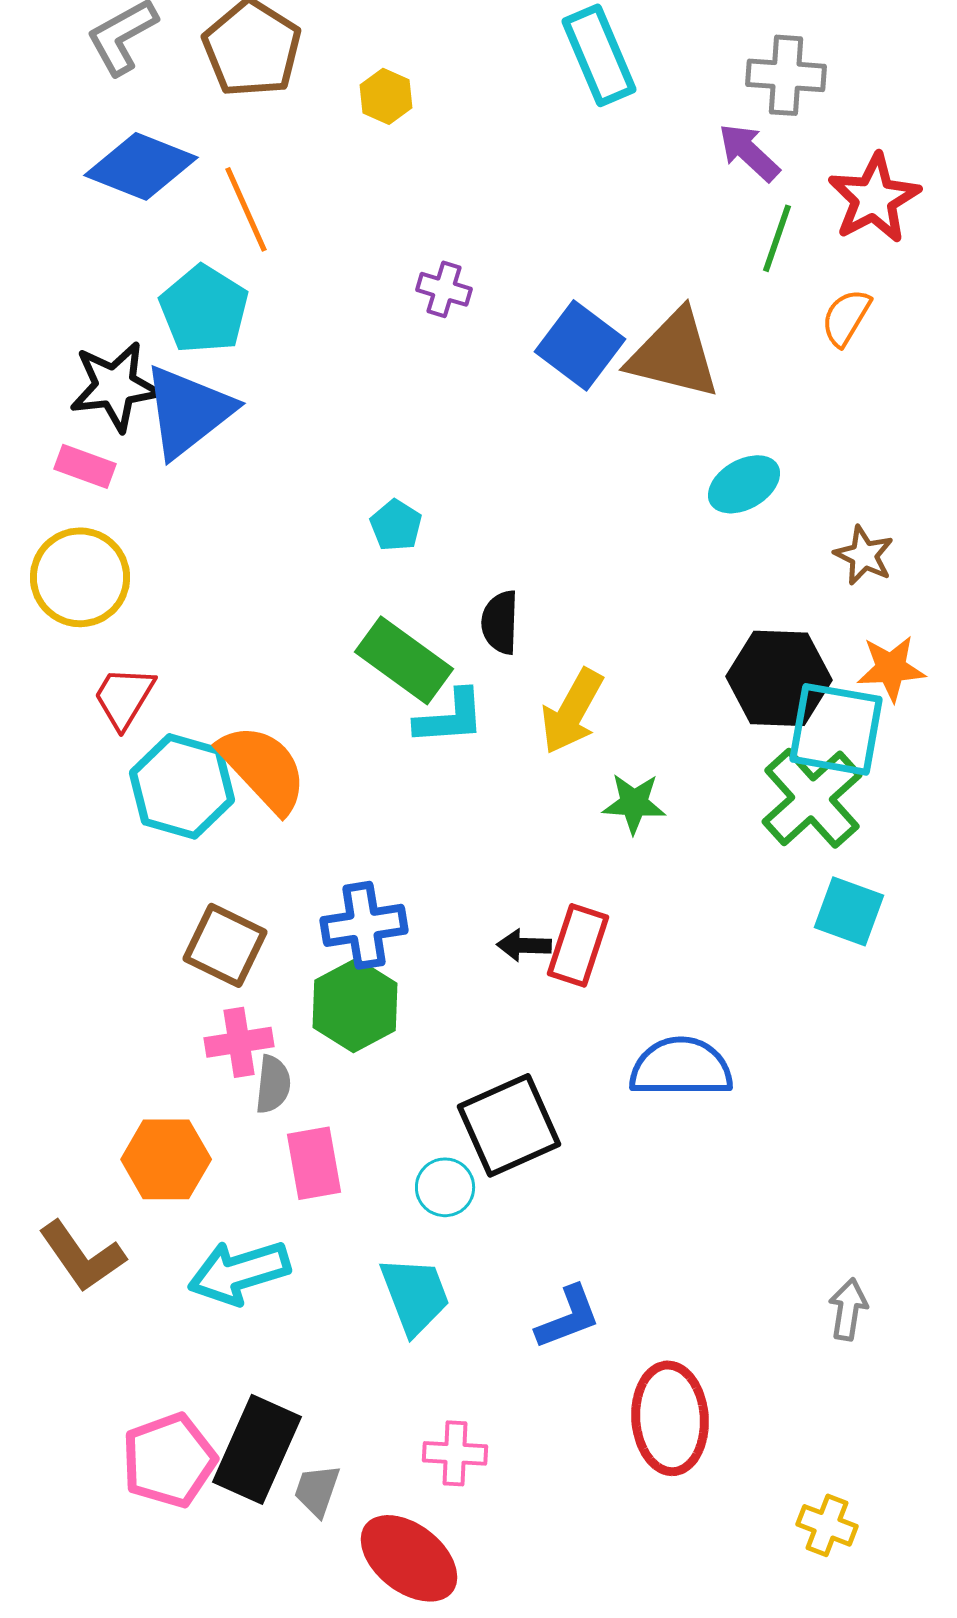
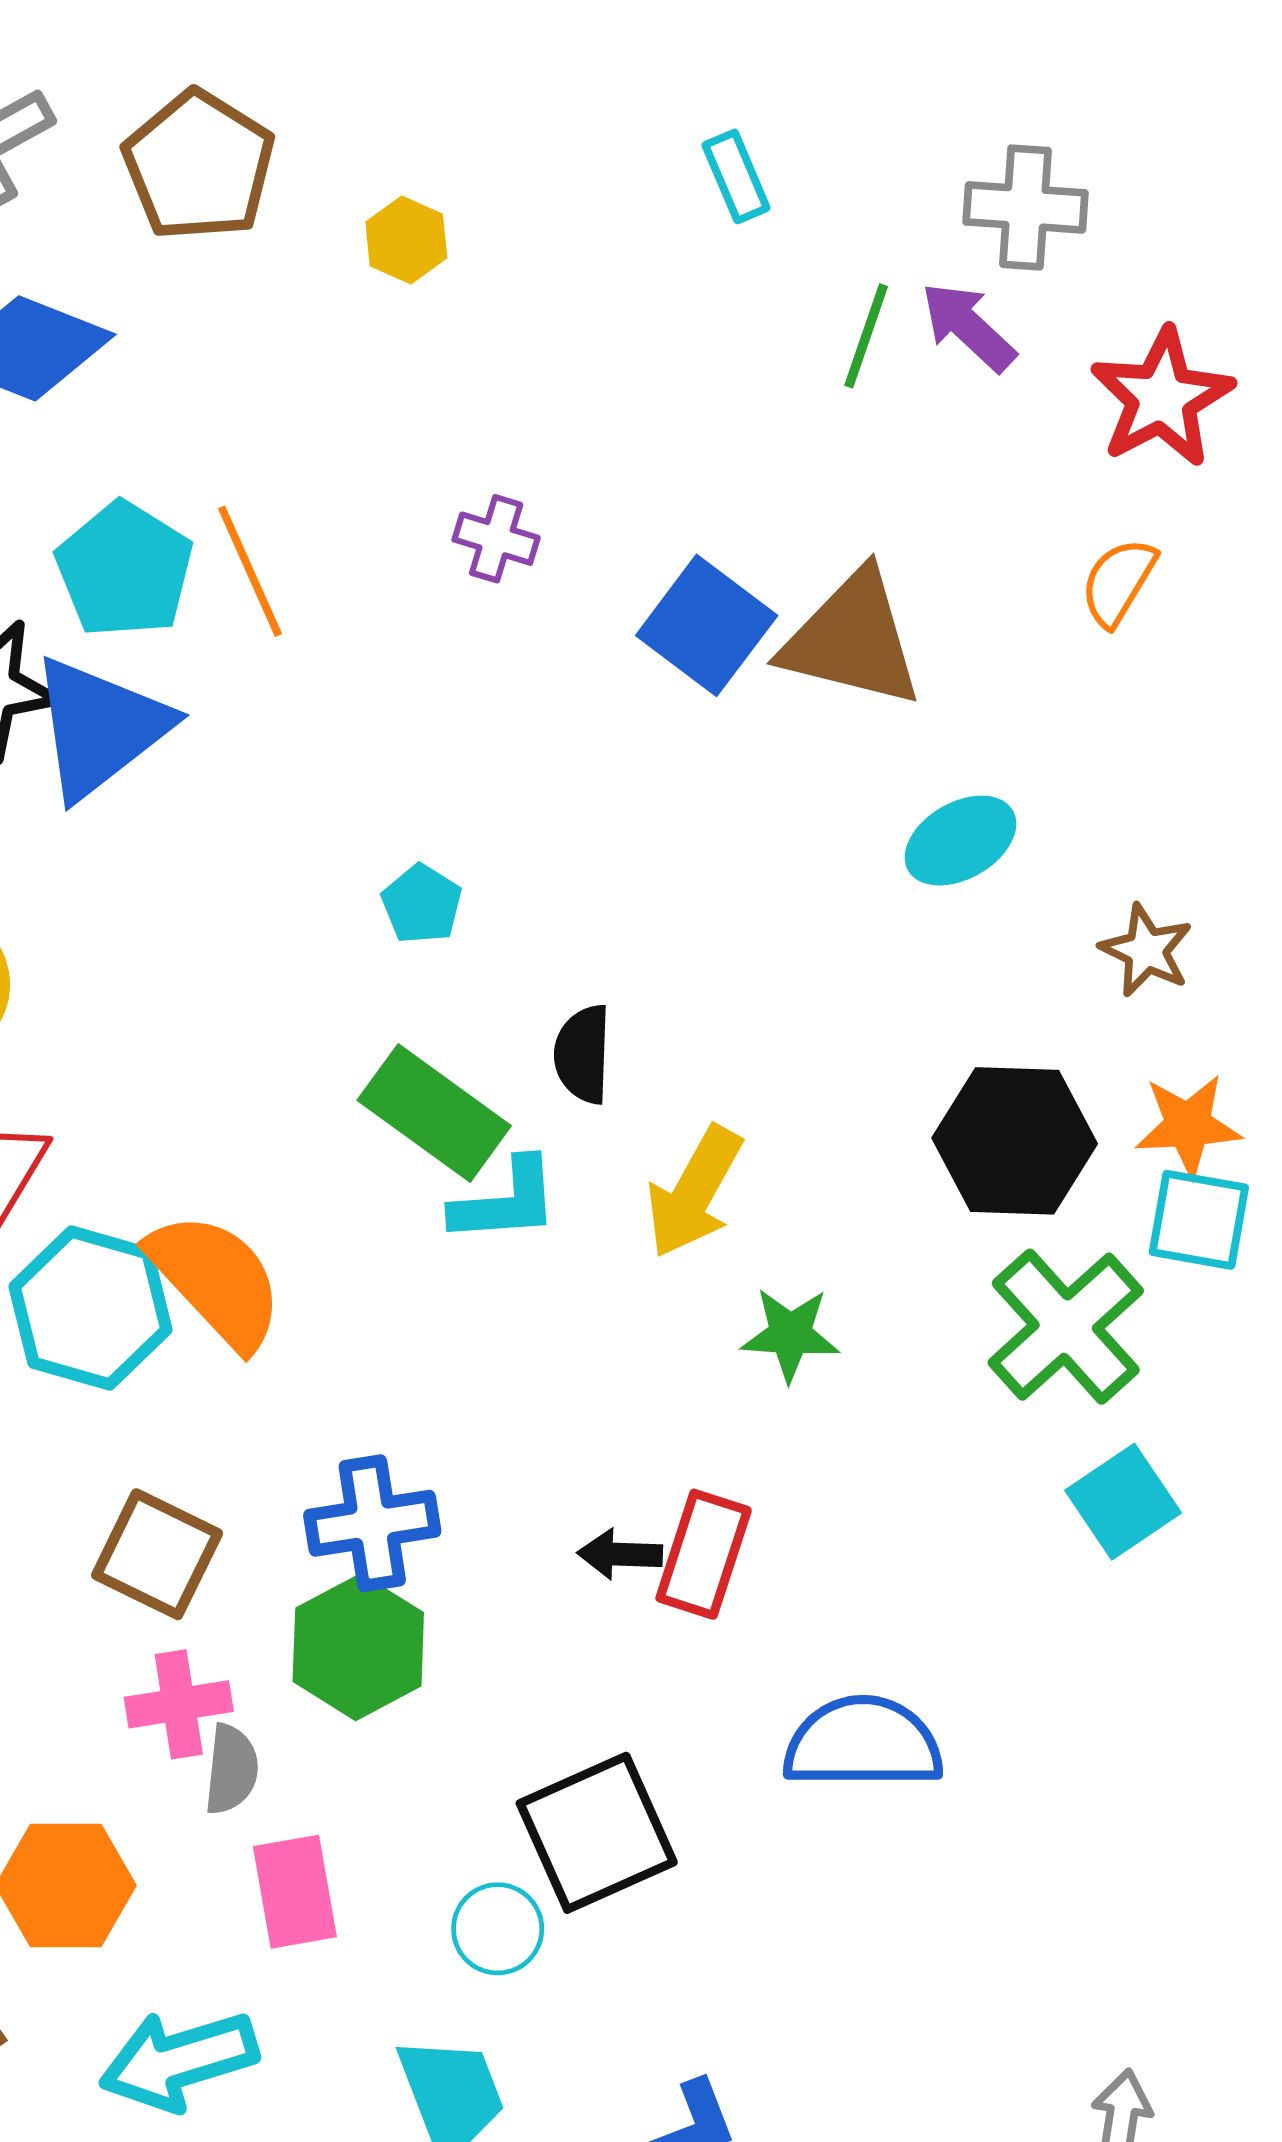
cyan rectangle: (599, 55) -> (736, 176), size x0.6
orange line: (246, 209) -> (250, 571), moved
green line: (777, 238) -> (866, 336), moved
cyan square: (836, 729) -> (1199, 1220), moved, size x0.7
cyan square: (849, 911) -> (1123, 1502), turned 36

